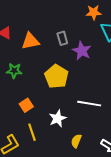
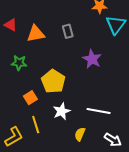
purple star: (82, 51) -> (92, 59), moved
yellow pentagon: (56, 76) -> (53, 81), moved
white line: (89, 104) -> (99, 111), moved

